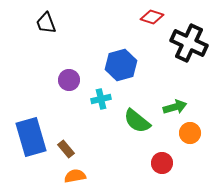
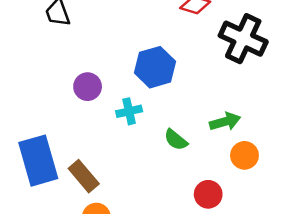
green semicircle: (137, 121) -> (176, 140), size x0.7
brown rectangle: (66, 149) -> (84, 176), size x1.4

